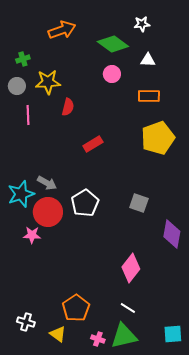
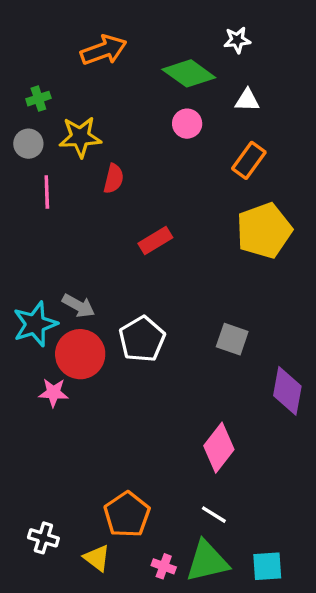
orange rectangle: (149, 96) -> (249, 160), turned -55
cyan square: (173, 334) -> (267, 566), moved

